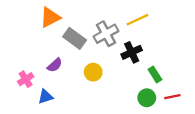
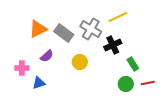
orange triangle: (50, 17) -> (38, 29), moved
gray cross: (106, 34) -> (91, 29), turned -30
pink cross: (26, 79) -> (22, 68), turned 32

